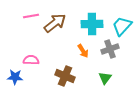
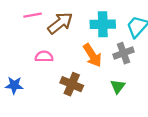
orange arrow: (83, 51) -> (92, 55), size x1.5
pink semicircle: (31, 60) -> (44, 56), moved

